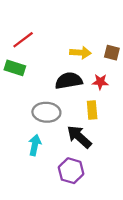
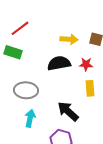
yellow rectangle: (92, 110) -> (90, 88), moved
gray ellipse: (46, 112) -> (26, 90), moved

